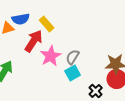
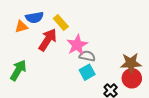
pink star: (51, 56) -> (77, 45), moved
gray semicircle: (73, 57) -> (87, 56), turned 70

